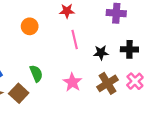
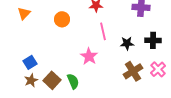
green semicircle: (36, 73) -> (73, 81), moved
pink star: (72, 82) -> (89, 56), moved

